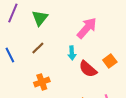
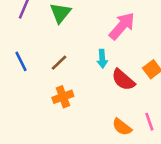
brown line: (38, 48) -> (59, 63), moved

